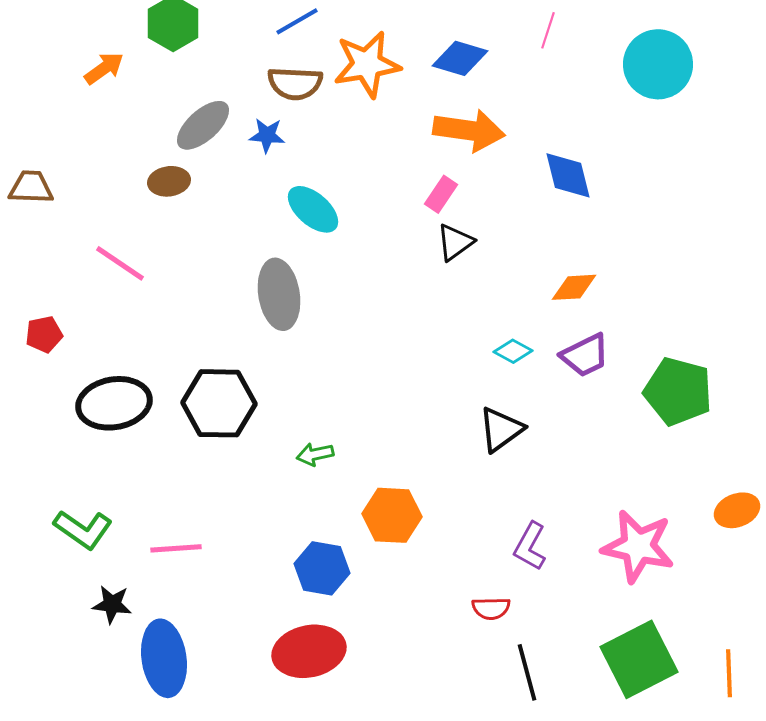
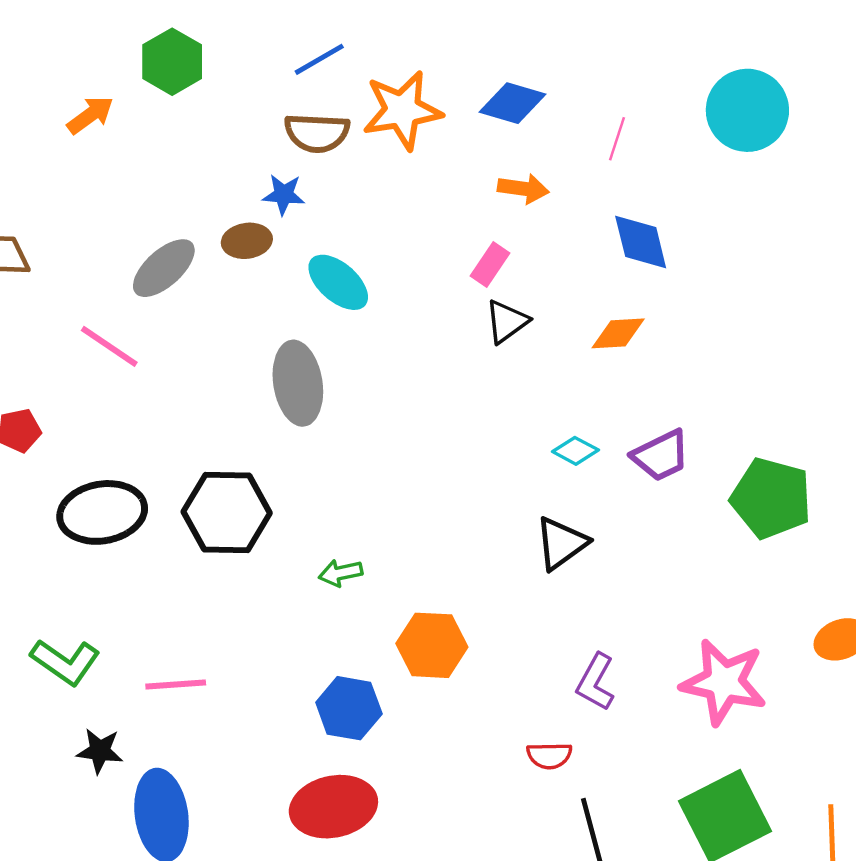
pink line: (548, 30) -> (617, 139), moved
gray ellipse: (203, 125) -> (164, 268), moved
orange arrow: (469, 130) -> (523, 189), size x0.6
brown ellipse: (169, 181) -> (247, 241), moved
orange diamond: (574, 287) -> (618, 333), moved

